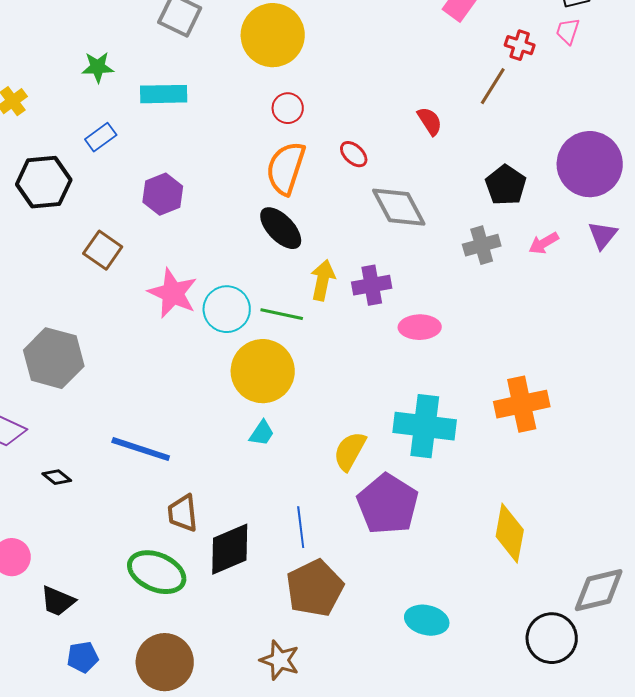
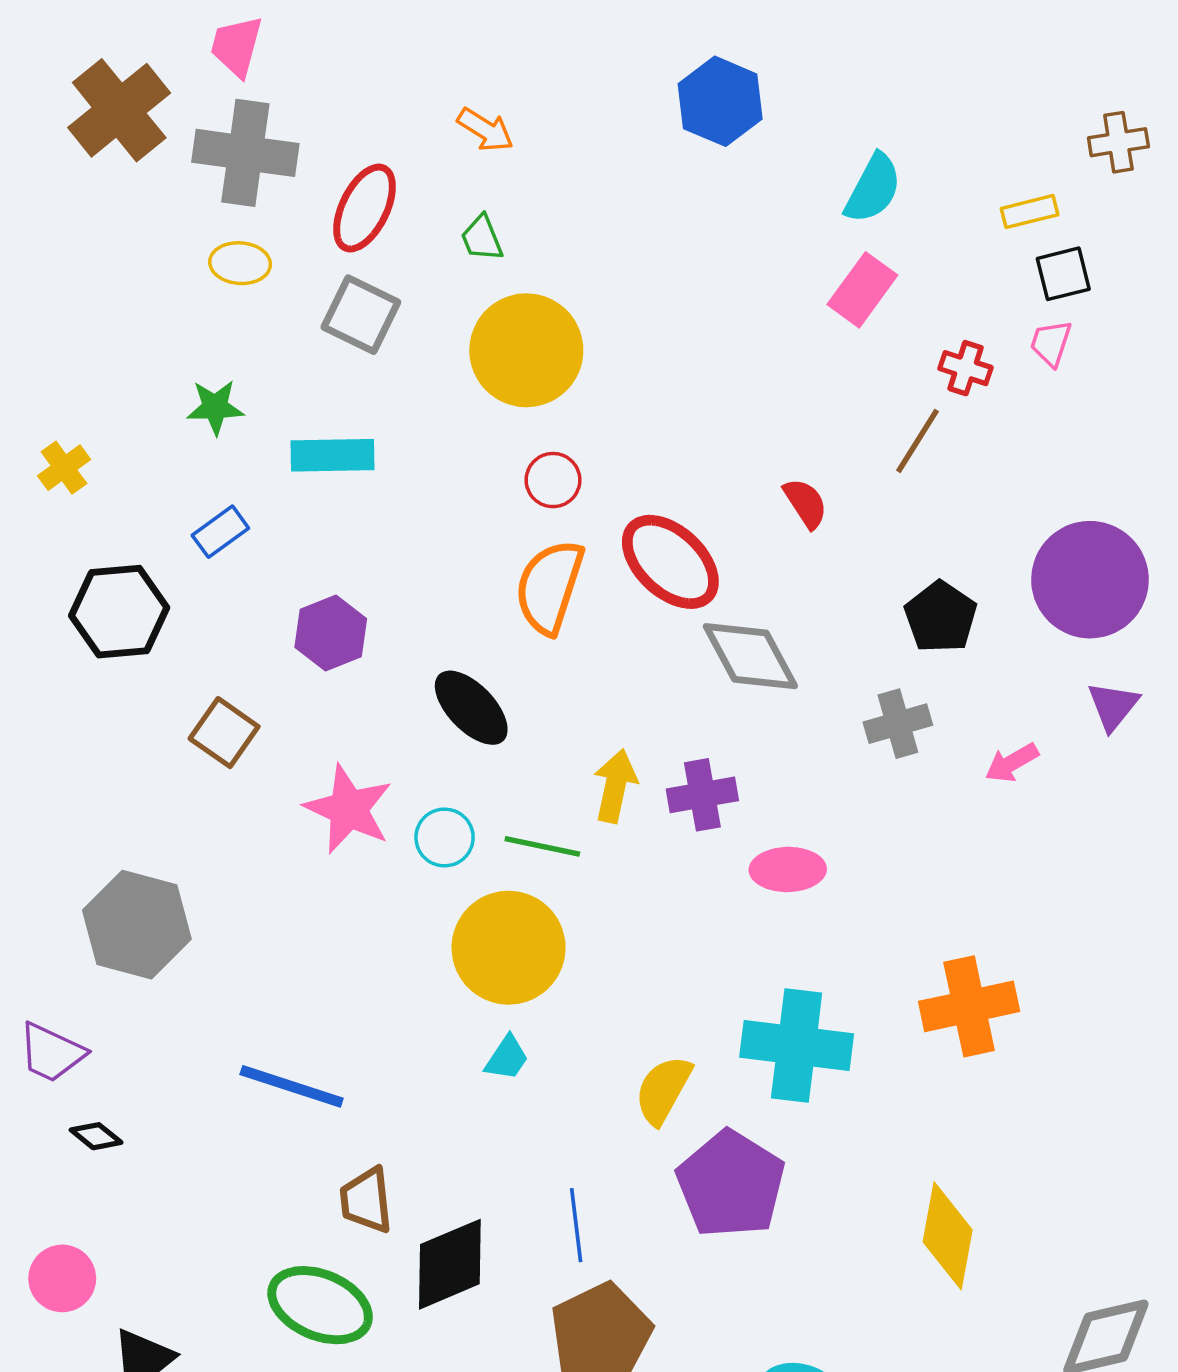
red ellipse: (354, 154) -> (670, 562), size x2.0
black ellipse: (281, 228) -> (471, 708), moved
pink arrow: (544, 243) -> (1012, 763), moved
cyan circle: (227, 309) -> (445, 837), size x0.7
black diamond: (57, 477) -> (96, 1136), moved

